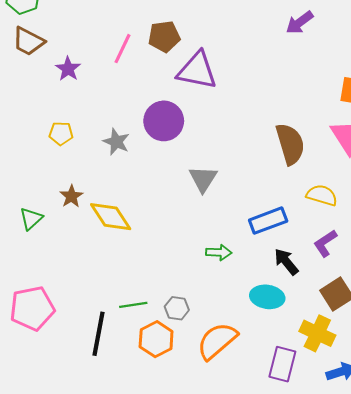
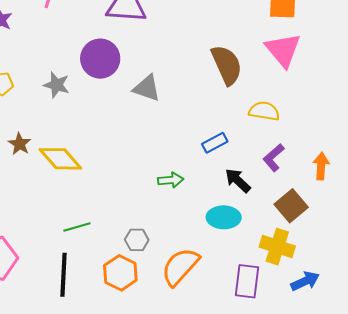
gray triangle: (203, 179) -> (147, 88), moved, turned -36
blue rectangle: (268, 221) -> (215, 143), size x0.7
green line: (133, 305) -> (77, 227), moved

